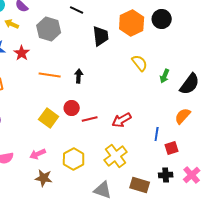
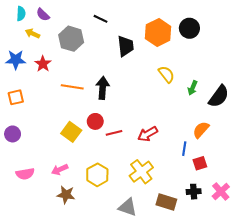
black arrow: (79, 76) -> (103, 88), size x1.5
orange semicircle: (183, 116) -> (201, 130), moved

